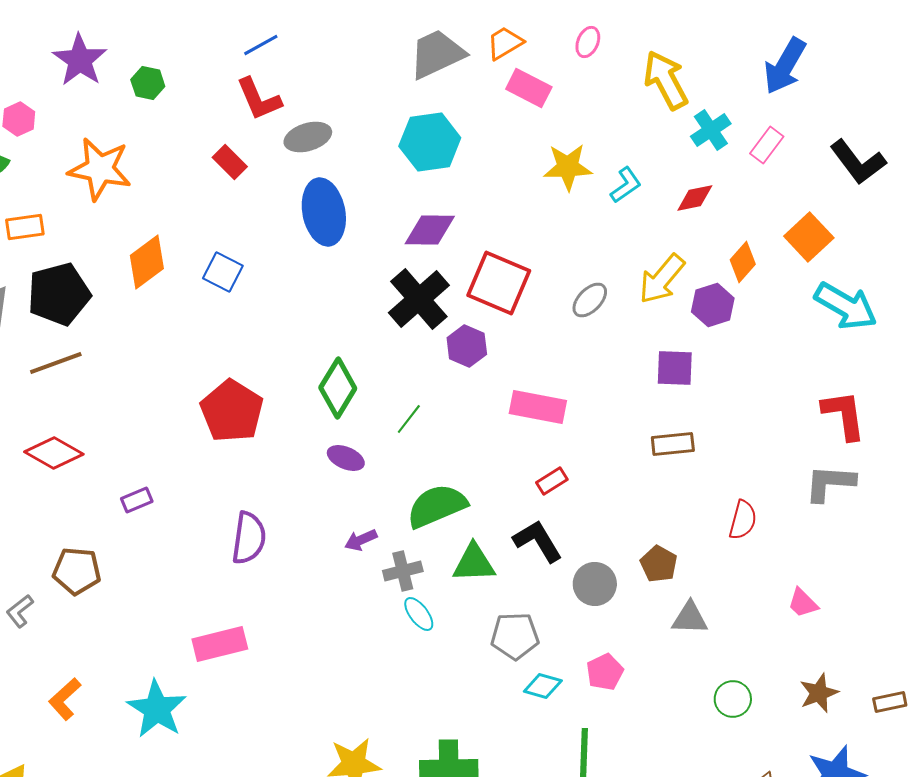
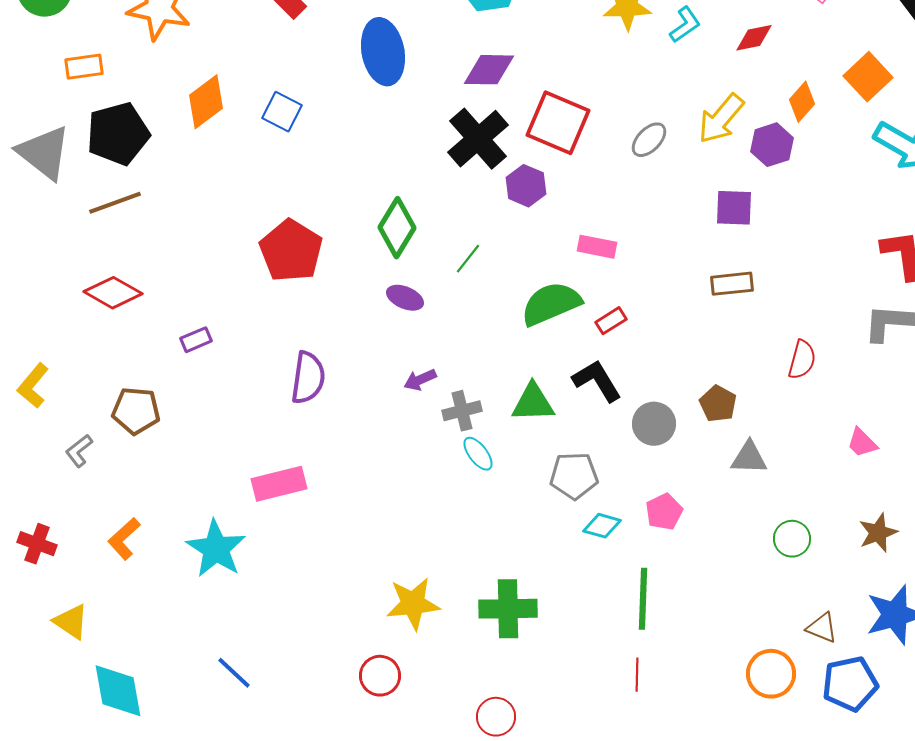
pink rectangle: (538, 407) -> (597, 247), size x0.7
green semicircle: (437, 506) -> (551, 304), moved

